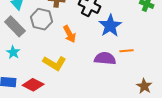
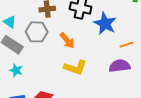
purple semicircle: (105, 58) -> (120, 66), moved
yellow L-shape: (55, 63) -> (75, 68), moved

